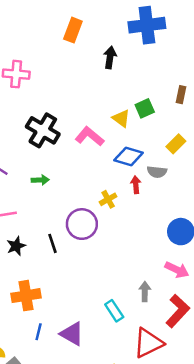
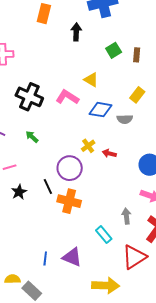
green square: (145, 108) -> (114, 50), moved
green arrow: (40, 180) -> (32, 137), turned -128
red arrow: (136, 185) -> (109, 153), moved, turned -64
orange cross: (26, 296) -> (69, 201), moved, turned 30

